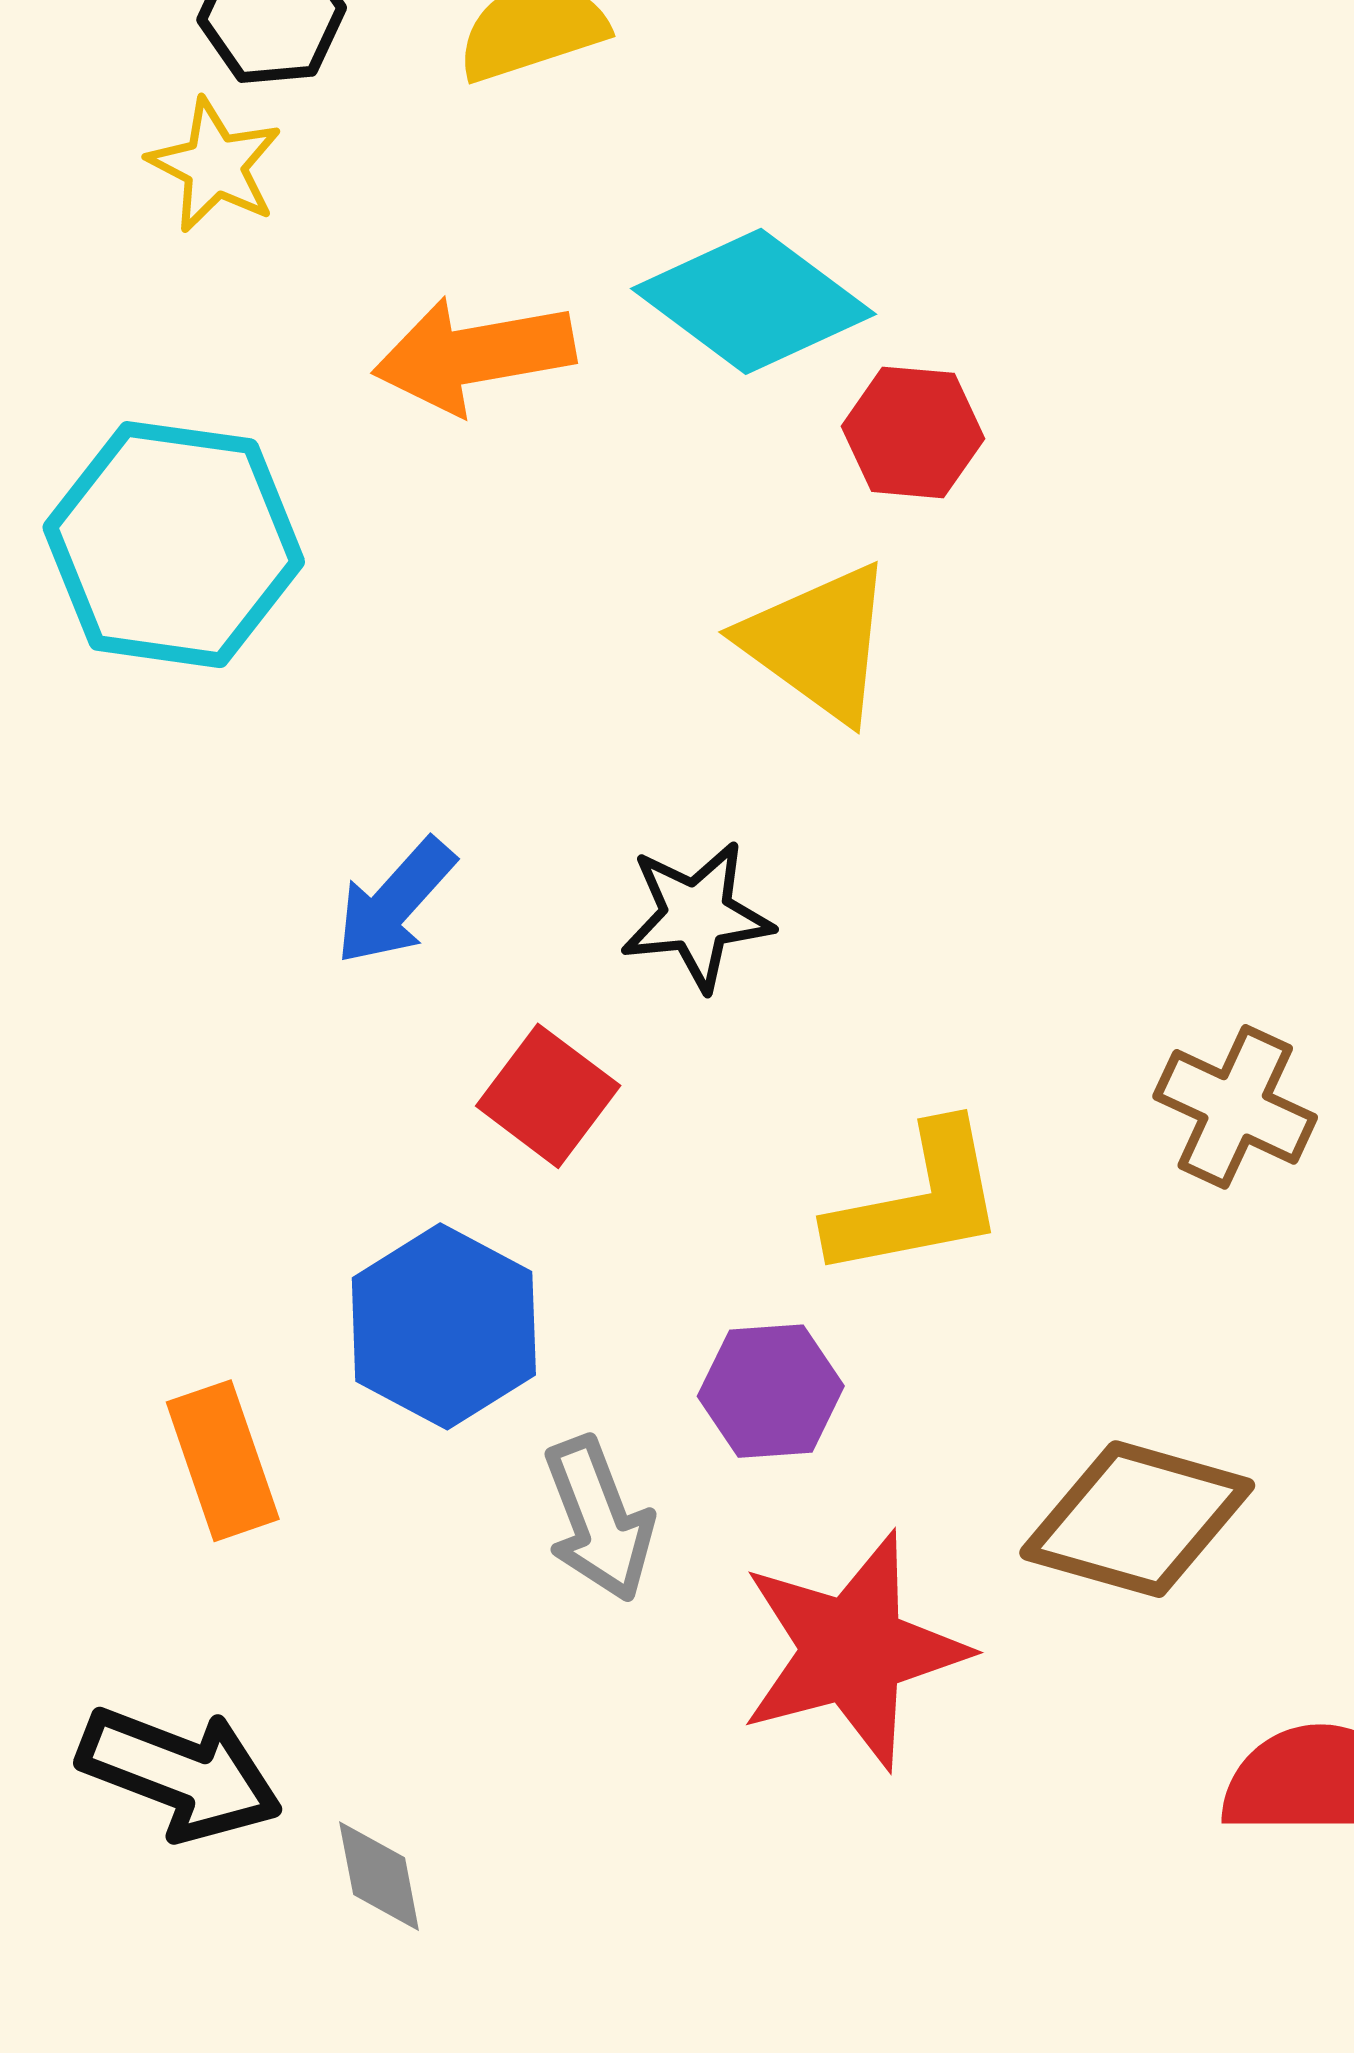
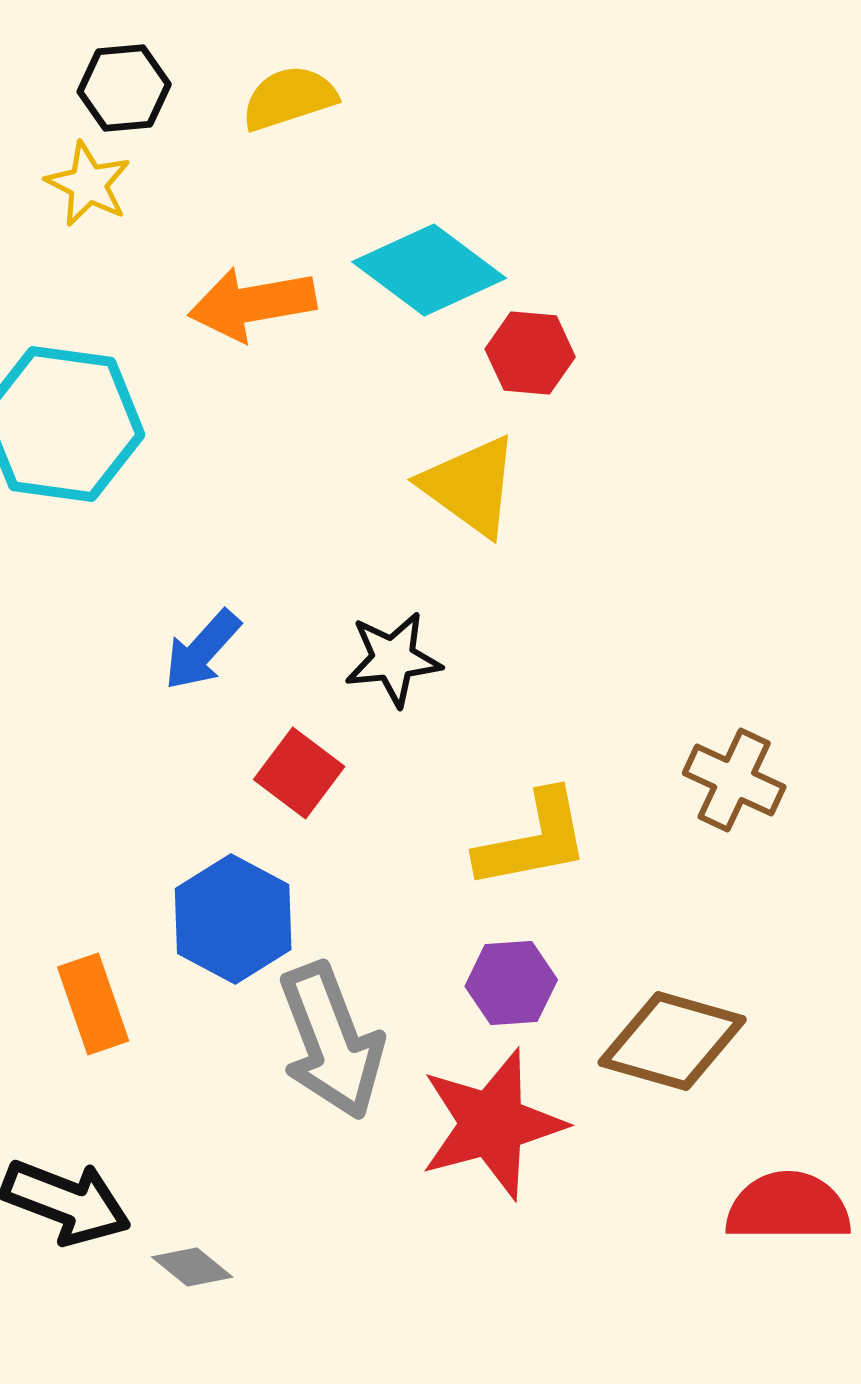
purple hexagon: (771, 1391) -> (511, 983), moved
gray arrow: (599, 1519) -> (331, 1041), size x1.5
gray diamond: (379, 1876) -> (192, 1267), turned -40

